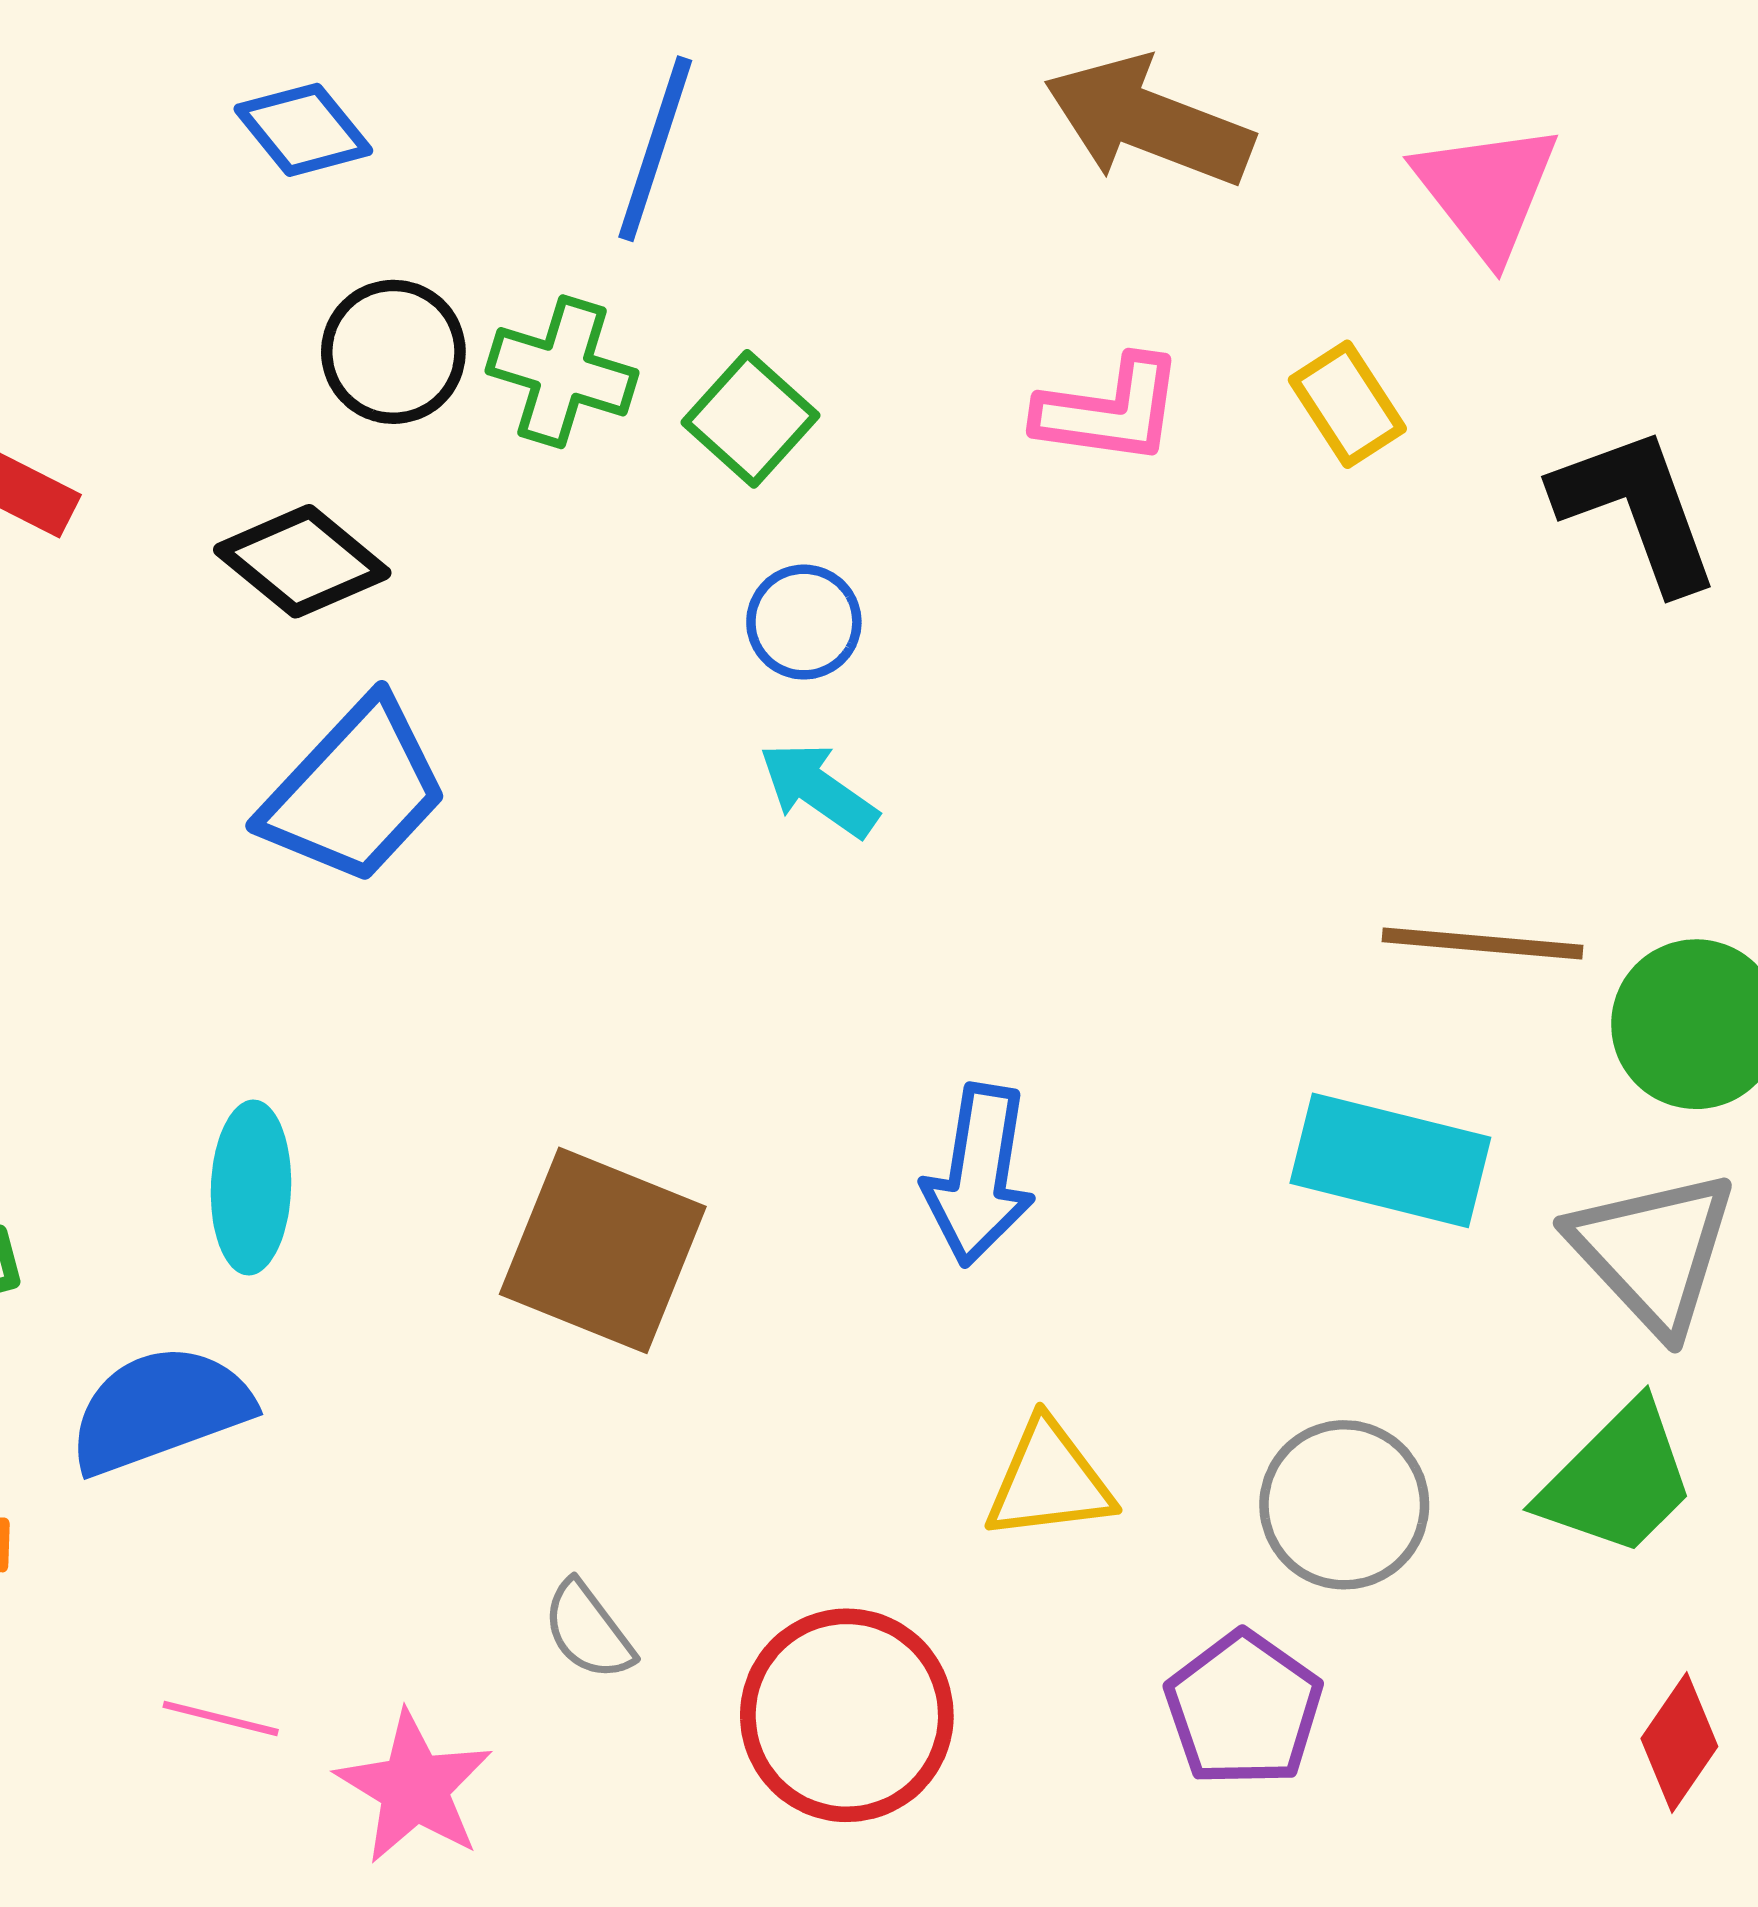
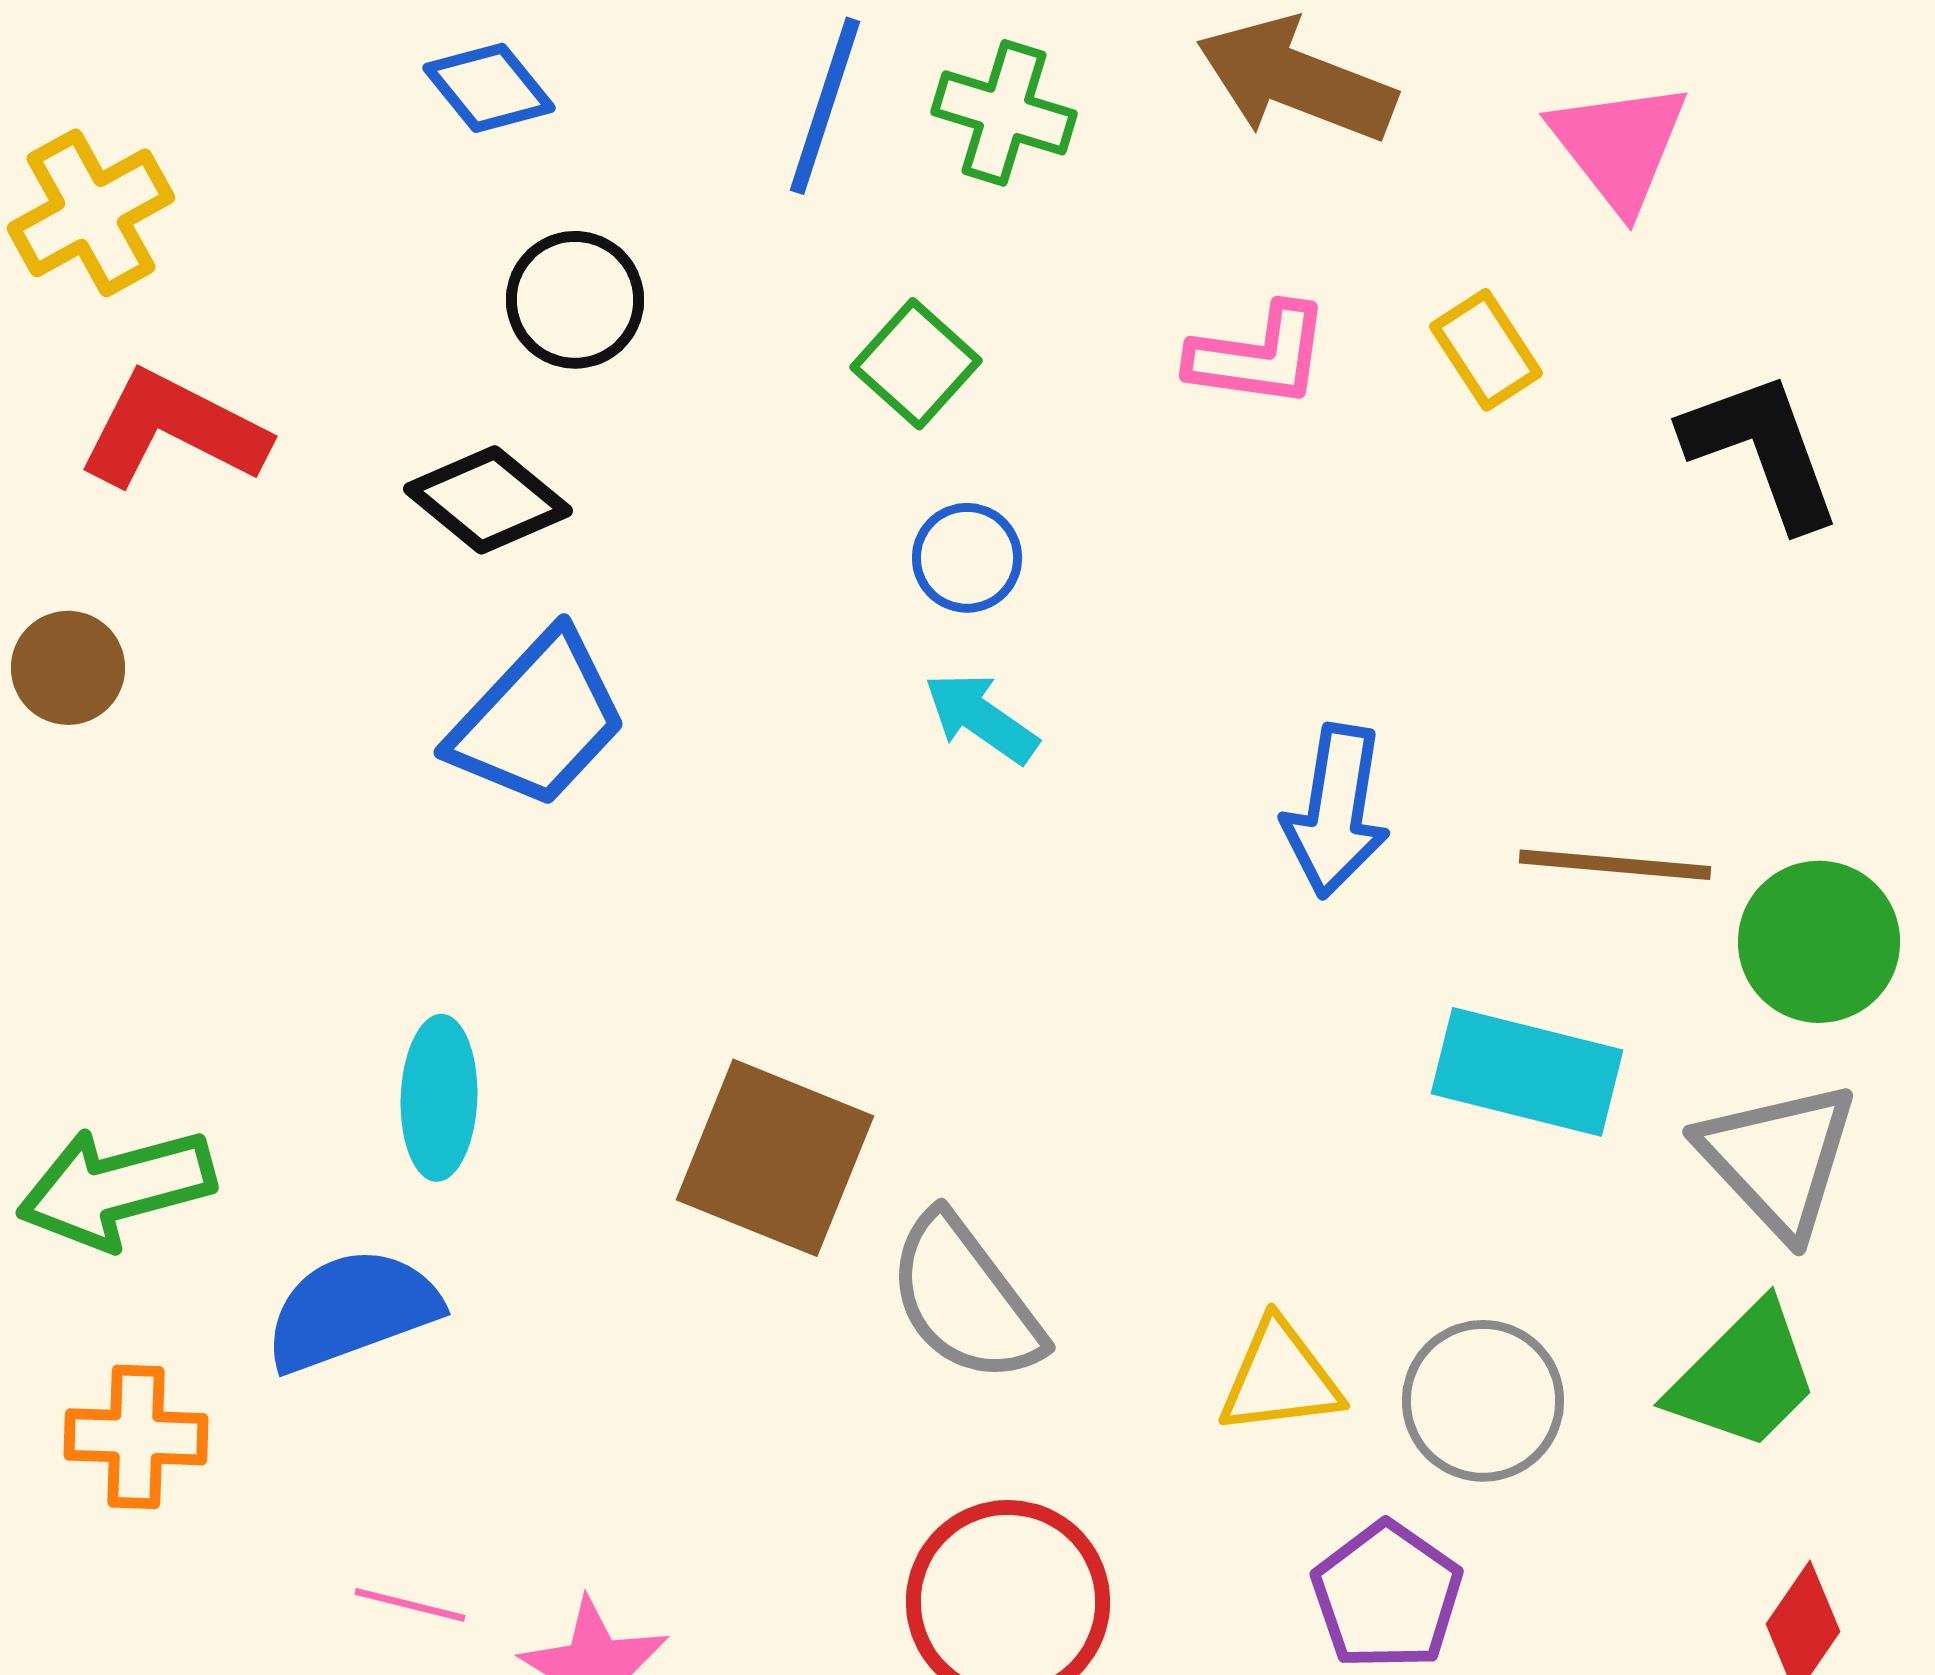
green cross: (562, 372) -> (1004, 113), moved
blue arrow: (979, 1175) -> (1336, 811), moved
yellow triangle: (1049, 1481) -> (1280, 1378), moved
gray semicircle: (588, 1630) -> (965, 1299), moved, size x1.8

